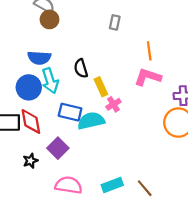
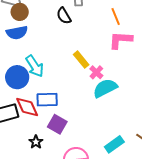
blue semicircle: (39, 58) -> (17, 33), moved
black semicircle: (81, 68) -> (64, 16), moved
blue rectangle: (70, 112) -> (47, 100), moved
cyan semicircle: (91, 121) -> (105, 88), moved

